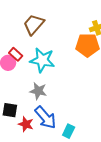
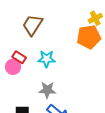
cyan star: (42, 60) -> (46, 59), size x0.7

